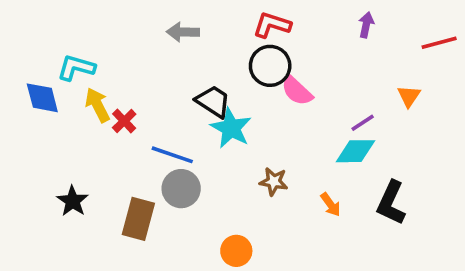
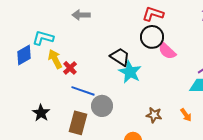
gray arrow: (183, 32) -> (81, 15), moved
blue diamond: (42, 98) -> (24, 55), turned 75
blue line: (172, 155) -> (83, 91), moved
brown star: (274, 181) -> (154, 115), moved

